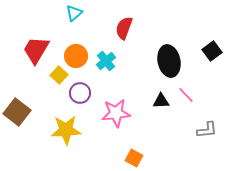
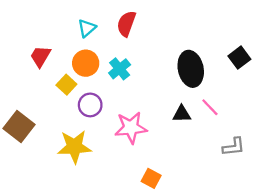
cyan triangle: (74, 13) -> (87, 28), moved
red semicircle: (124, 28) -> (126, 24), moved
red trapezoid: (36, 50) -> (40, 56), size x0.7

